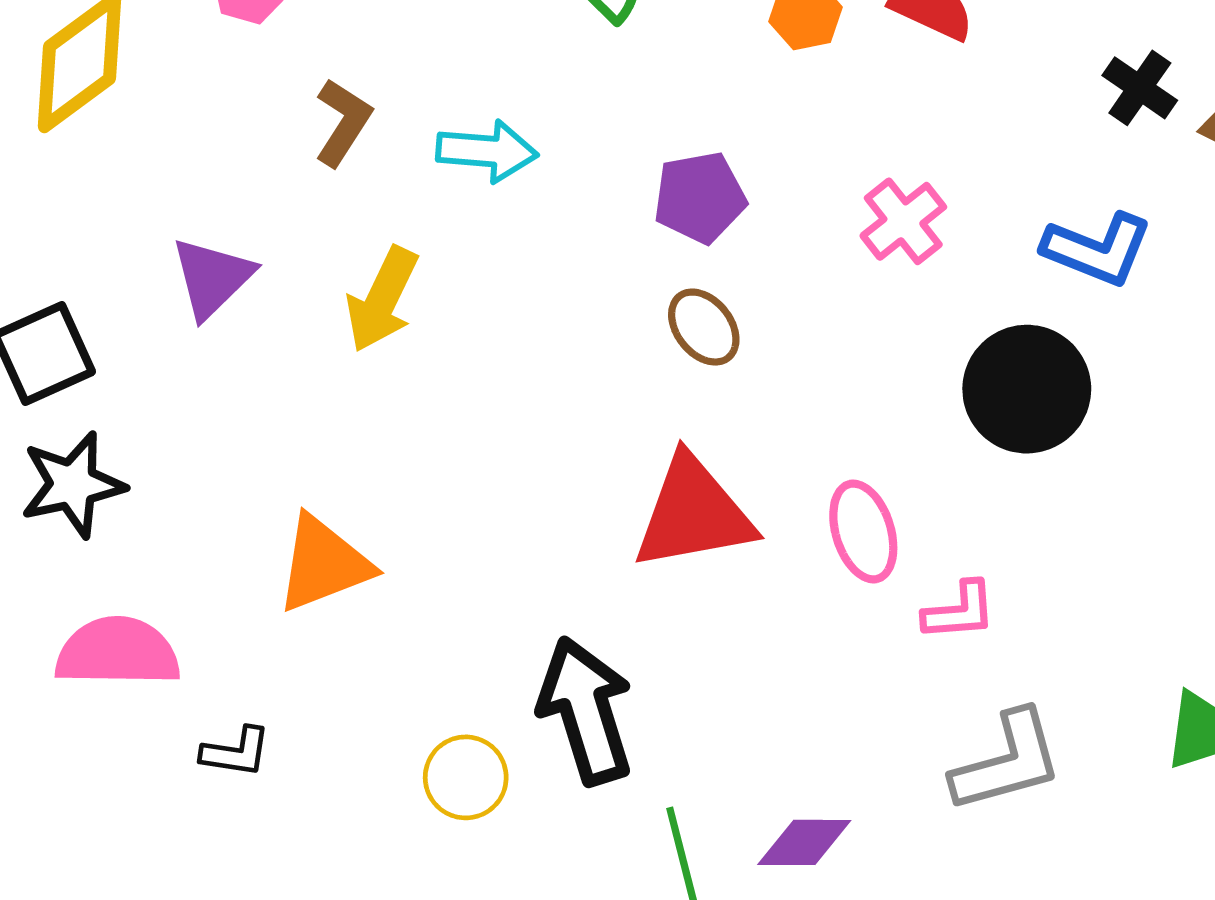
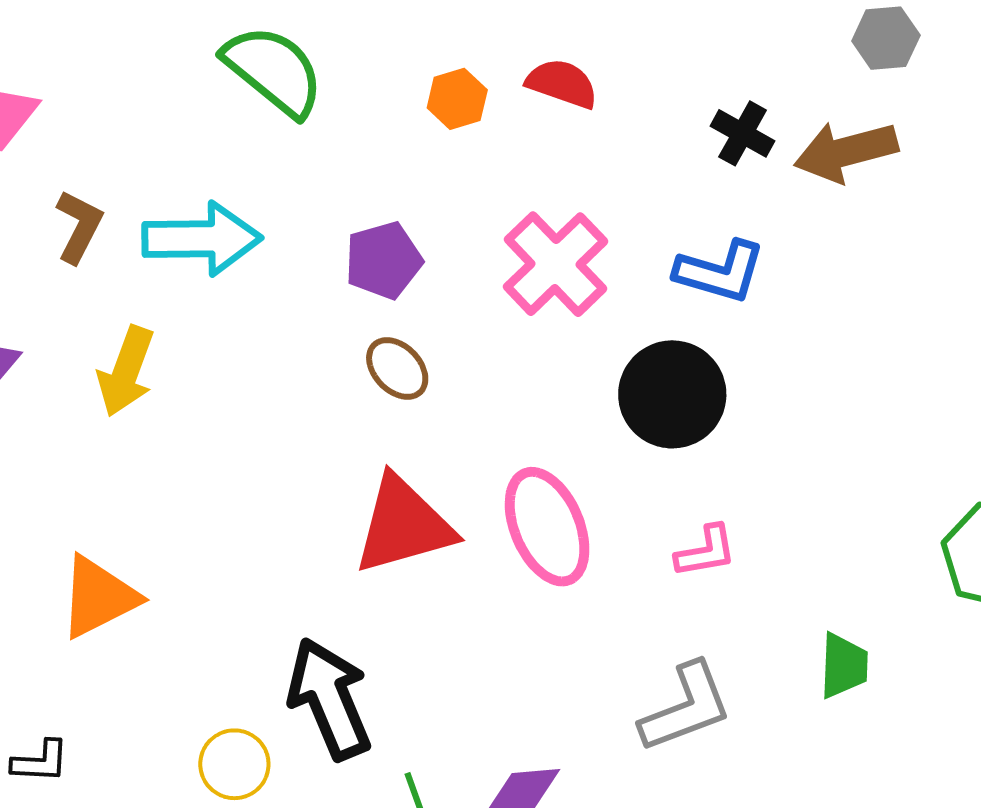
cyan arrow: (487, 151) -> (202, 239), size x1.4
pink cross: (903, 221) -> (555, 264), size x1.5
pink ellipse: (863, 532) -> (547, 527), size x1.4
pink L-shape: (959, 611) -> (706, 551), moved

